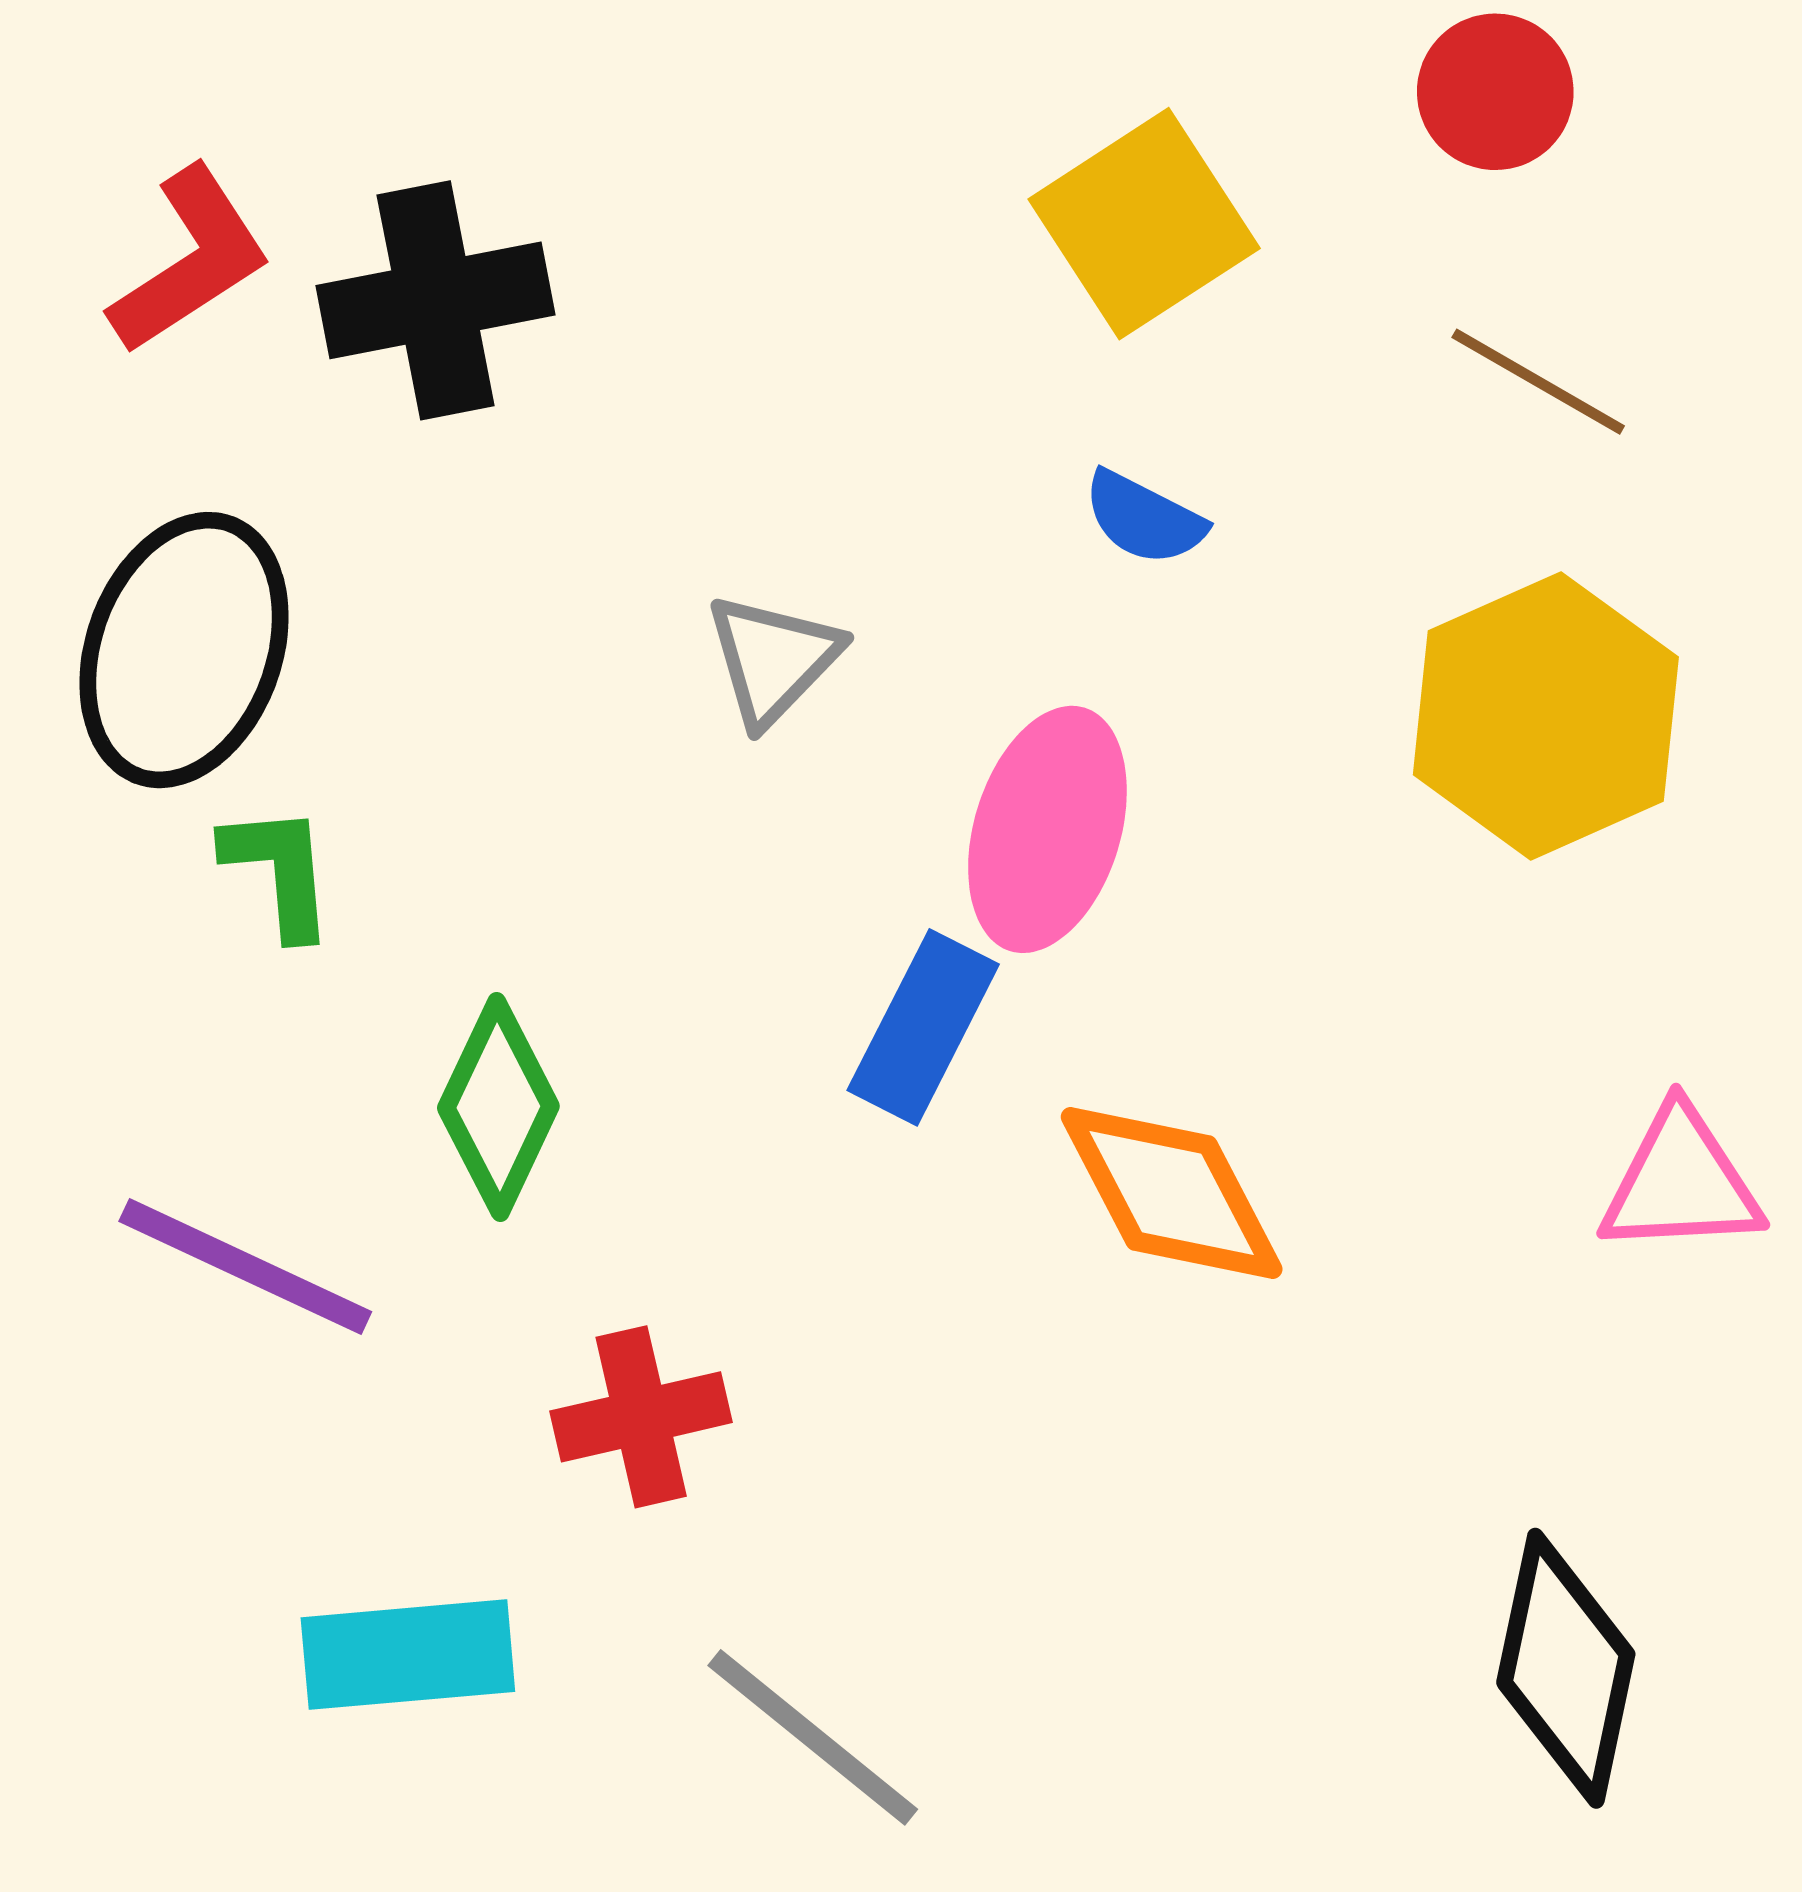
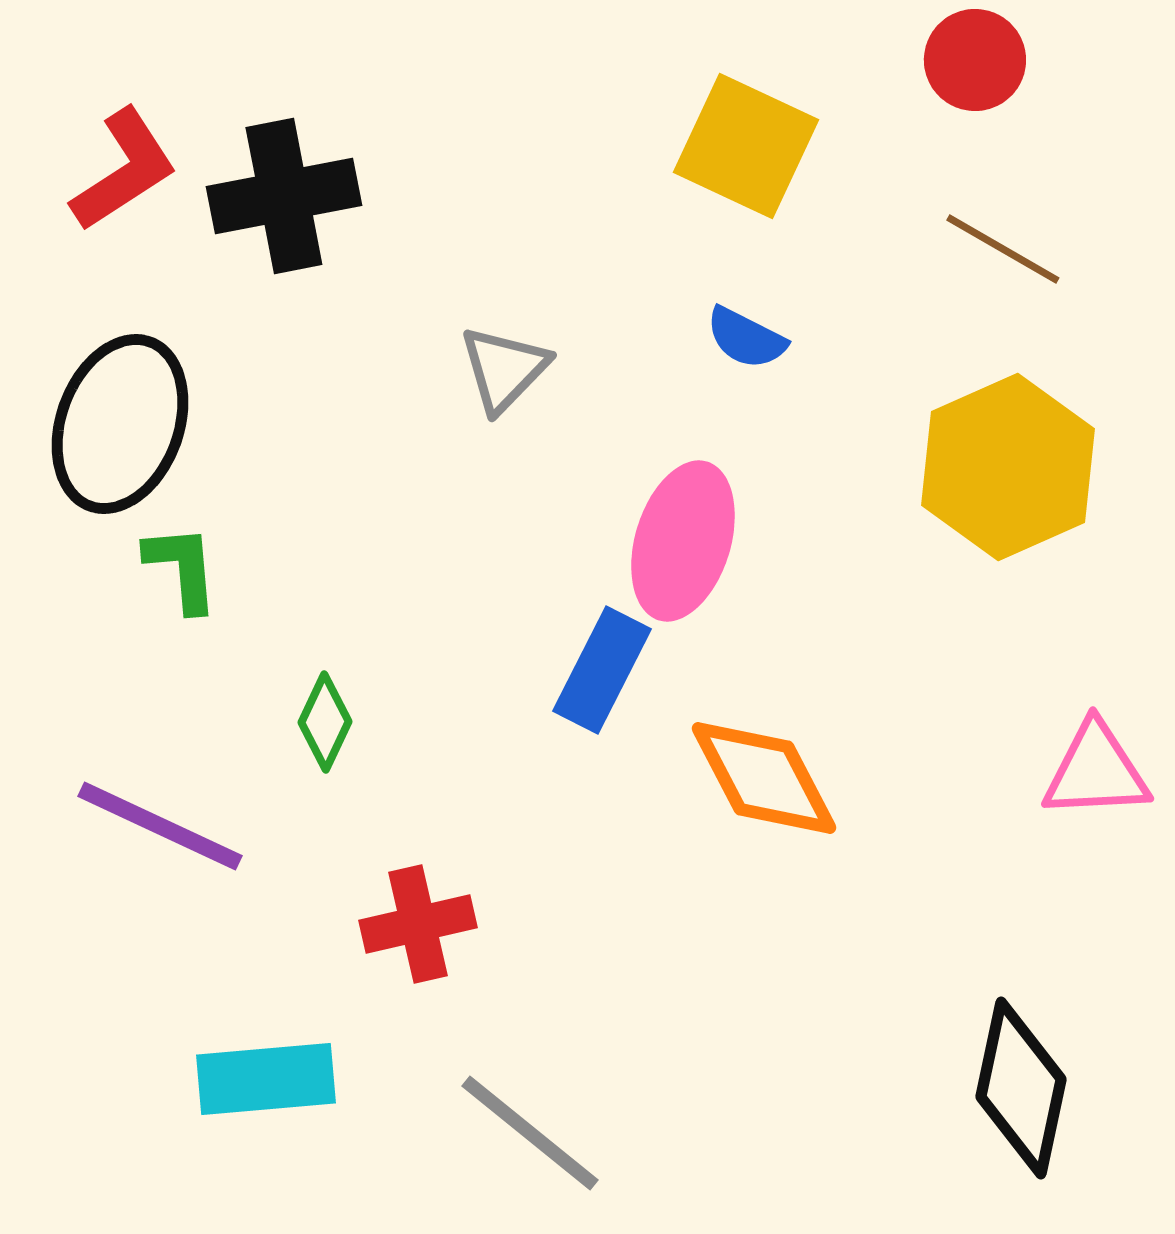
yellow square: (1144, 224) -> (746, 146), turned -32
gray triangle: (773, 659) -> (504, 369), moved
green diamond: (498, 1107) -> (325, 722), size x0.7

